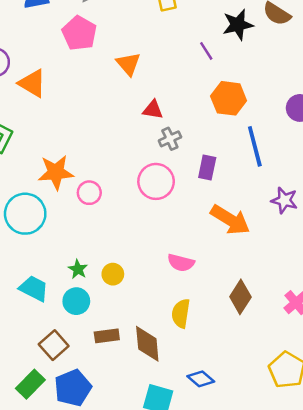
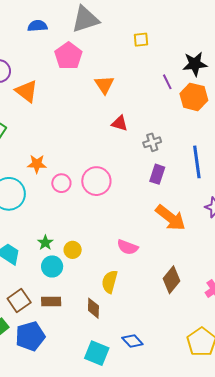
orange hexagon: (229, 98) -> (194, 97), moved
gray cross: (170, 139) -> (152, 142), moved
orange star: (56, 172) -> (37, 164), size x0.7
pink circle: (156, 181) -> (96, 181), moved
cyan circle: (76, 301) -> (52, 266), moved
yellow semicircle: (181, 313) -> (110, 282), moved
brown rectangle: (107, 336) -> (51, 302), moved
brown diamond: (147, 344) -> (93, 308), size x0.7

